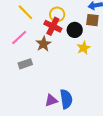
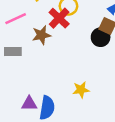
black circle: (75, 30) -> (101, 37), moved
yellow star: (84, 48) -> (81, 90), moved

